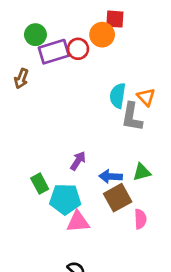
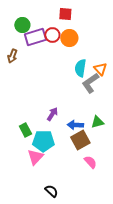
red square: (115, 19) -> (65, 14), moved
orange circle: (102, 35) -> (69, 38), moved
gray L-shape: (132, 117) -> (90, 83), turned 45
pink semicircle: (140, 219) -> (90, 162), moved, turned -40
pink triangle: (78, 222) -> (35, 157), moved, turned -42

